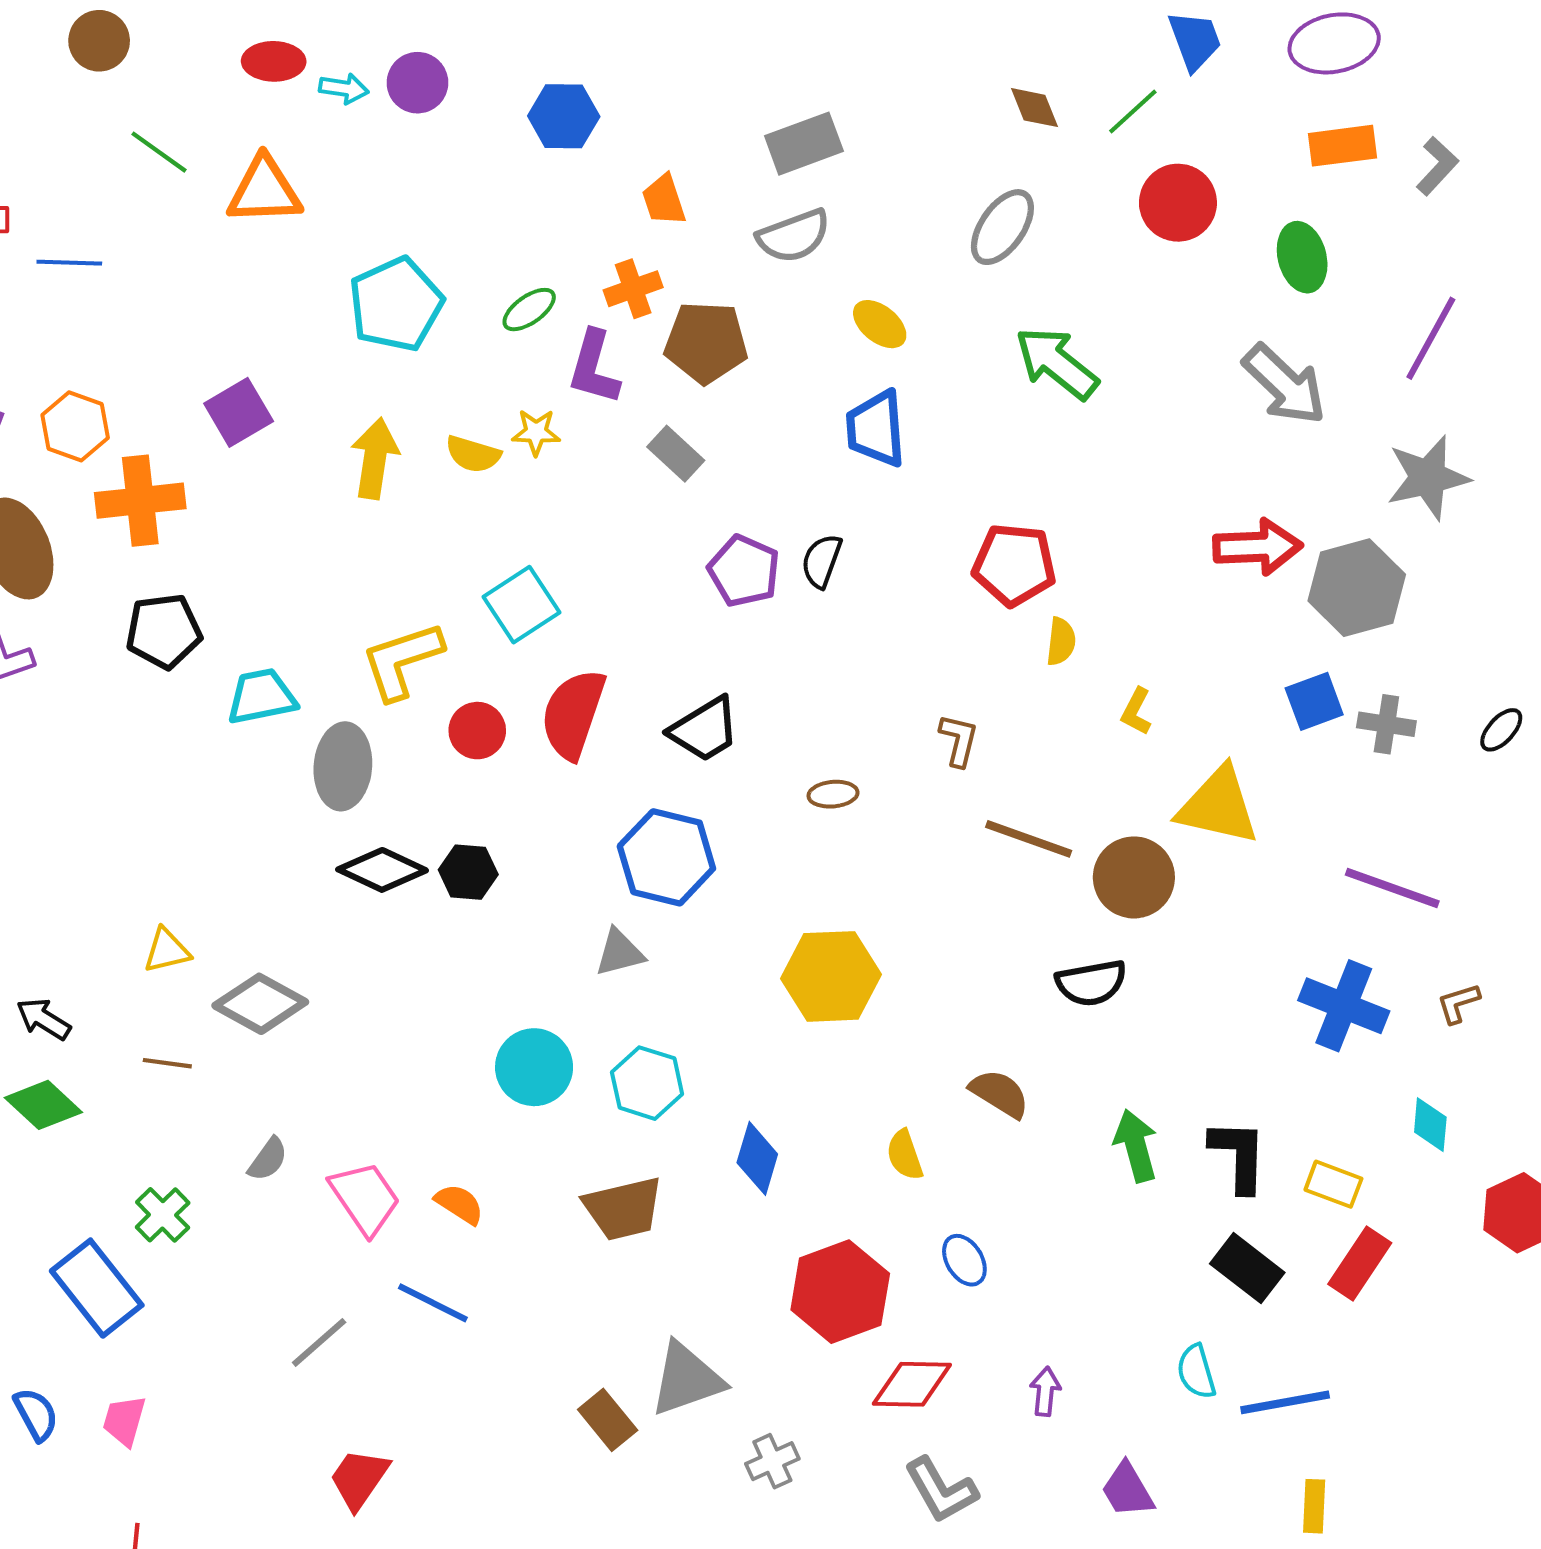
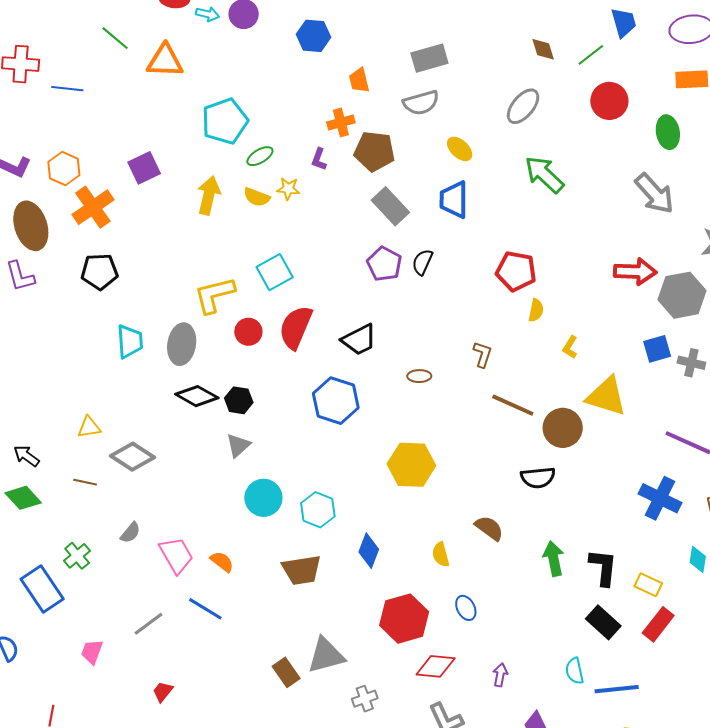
green ellipse: (529, 310) -> (260, 156), moved
purple L-shape: (594, 367) -> (319, 159), size x0.6
gray rectangle: (676, 454) -> (390, 206), moved, size x1.4
orange cross: (140, 501) -> (93, 207), turned -33
cyan trapezoid: (261, 697) -> (130, 341), moved, turned 93
gray triangle: (620, 953) -> (238, 445), moved, turned -32
pink trapezoid: (124, 1421) -> (92, 652), moved
red trapezoid: (359, 1479) -> (163, 692), size x0.7

